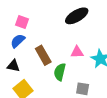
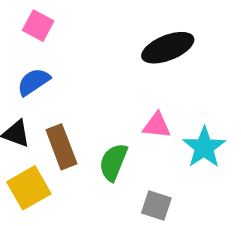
pink square: (22, 22) -> (38, 26), moved
brown rectangle: (43, 55) -> (61, 147), moved

